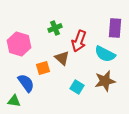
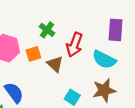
green cross: (55, 28) -> (47, 30), turned -32
orange square: (43, 68) -> (33, 54), moved

